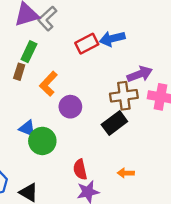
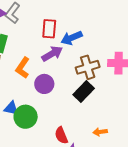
blue arrow: (112, 39) -> (72, 38), moved
red rectangle: (87, 44) -> (49, 29), turned -48
purple arrow: (140, 74) -> (52, 54), moved

